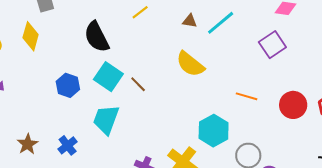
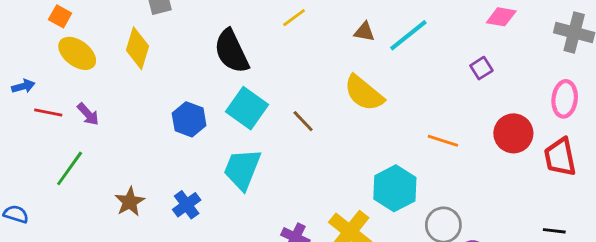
purple square: (272, 45) -> (481, 68), size x0.6
brown line: (138, 84) -> (303, 121), moved
red circle: (293, 105) -> (513, 133), moved

